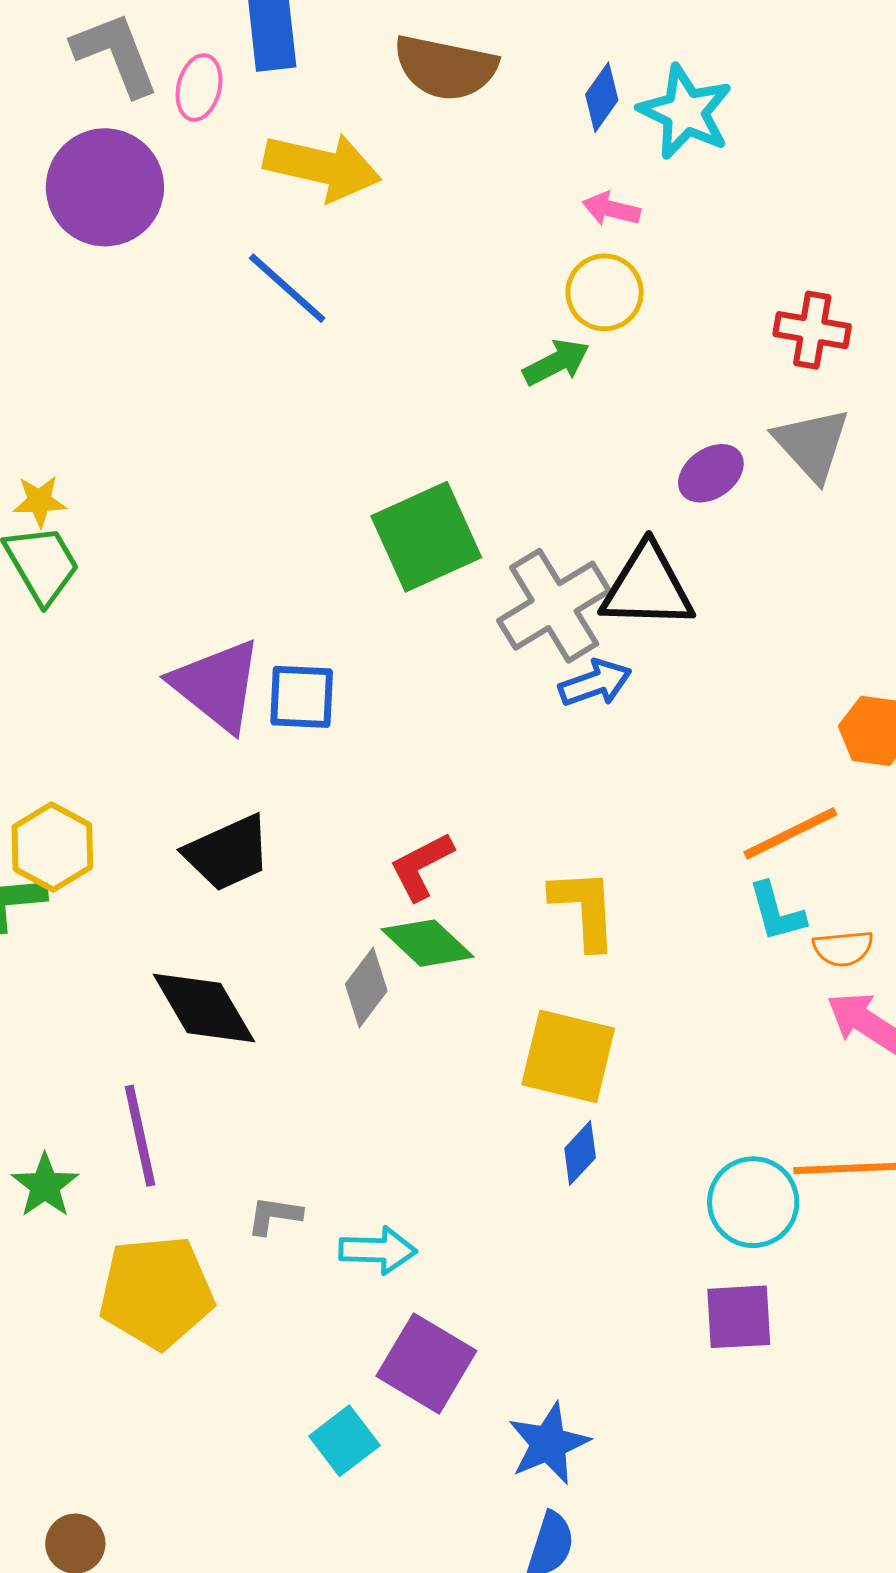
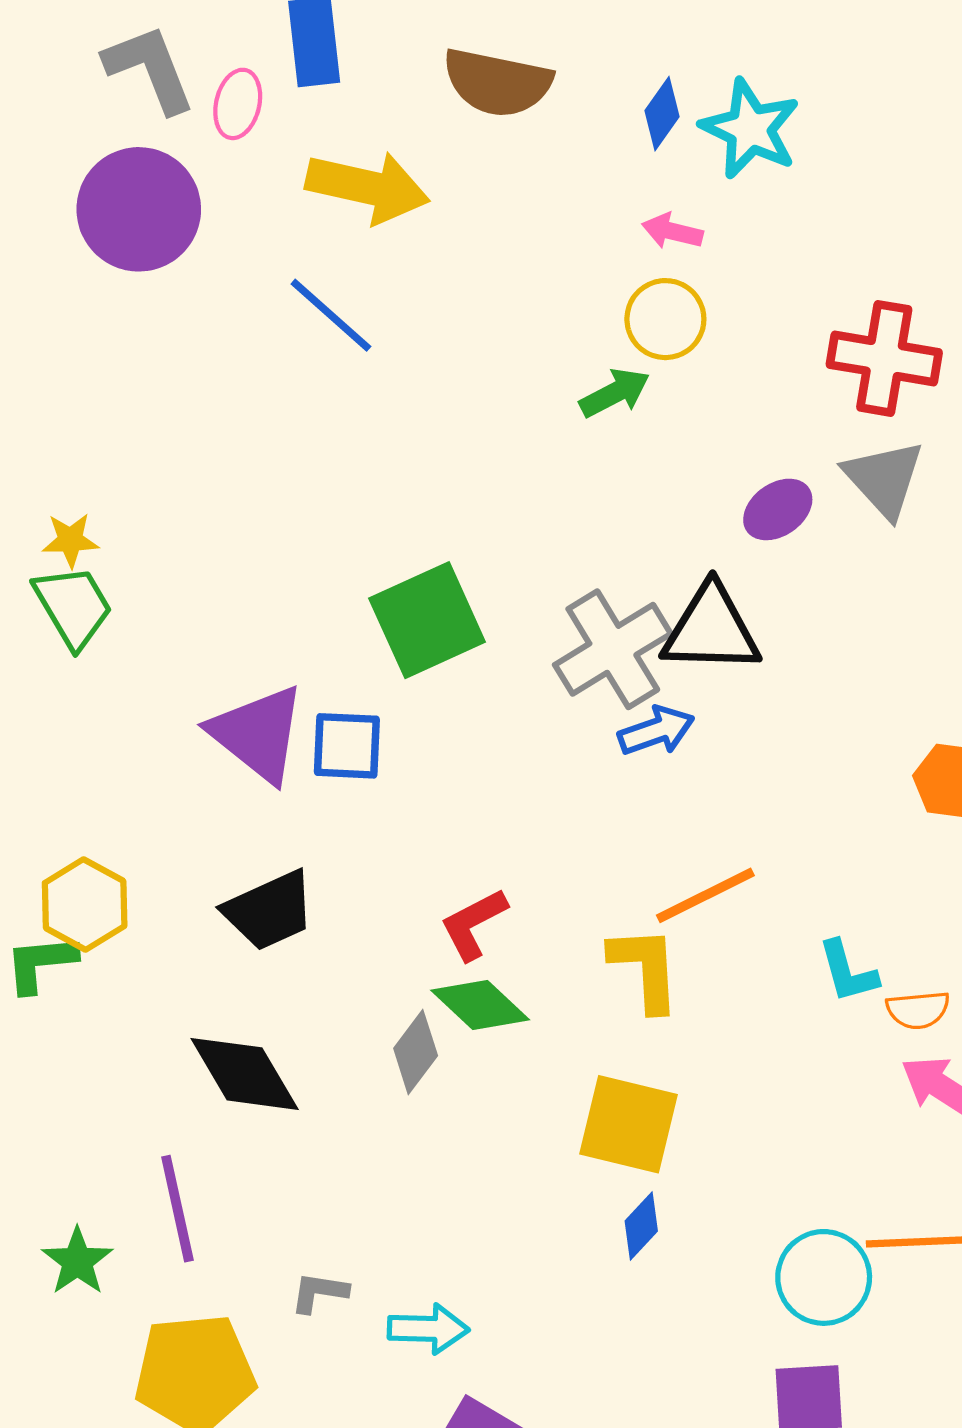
red cross: (812, 330) -> (884, 358), size x1.4
green square: (426, 537) -> (427, 620), moved
orange line: (790, 833) -> (705, 895), moved

